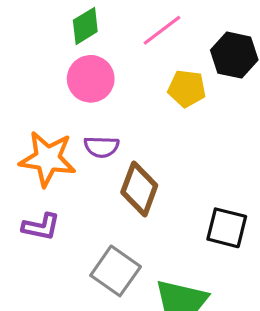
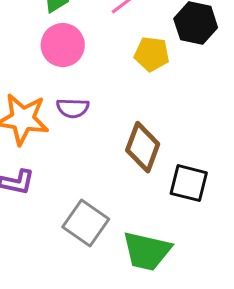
brown diamond: (139, 189) -> (143, 147), moved

